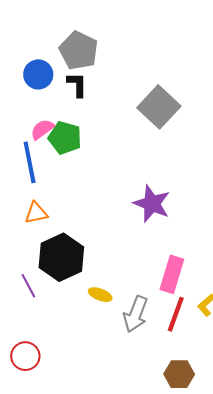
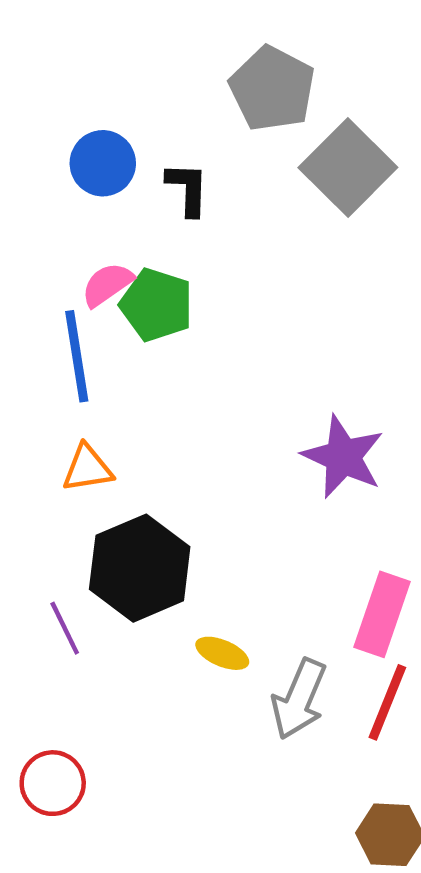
gray pentagon: (79, 51) -> (272, 89), moved
gray square: (159, 107) -> (348, 168), moved

